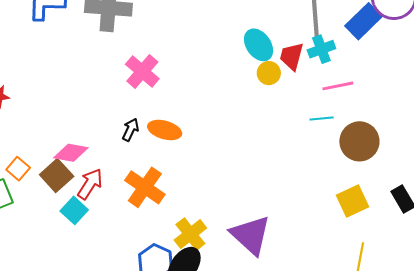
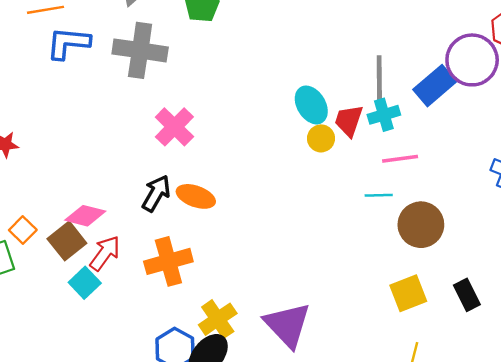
black arrow: (130, 130) -> (156, 193), size x1.4
orange cross: (145, 187) -> (168, 261), turned 36

